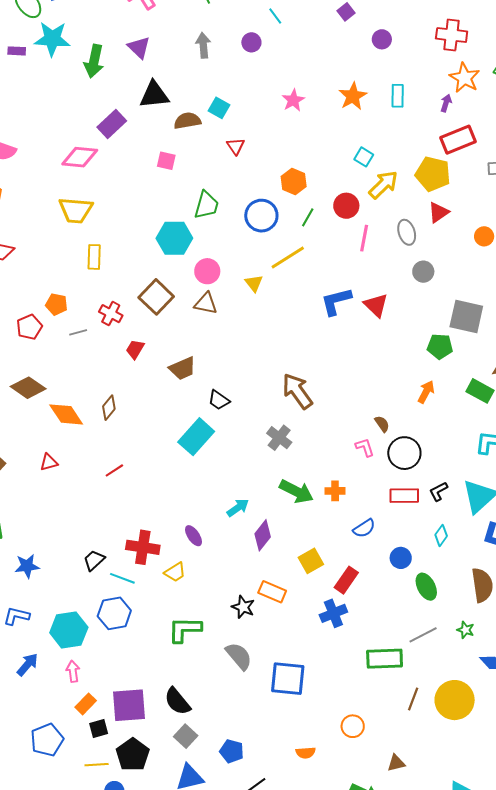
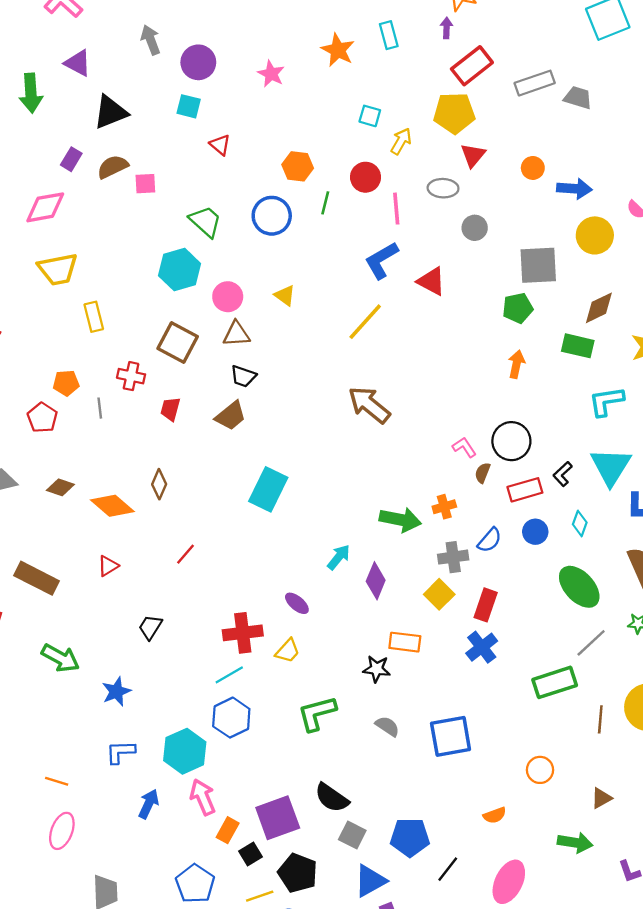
purple circle: (251, 42) -> (198, 62), moved, size x1.5
brown semicircle: (187, 121) -> (113, 167), moved
purple rectangle: (112, 124) -> (71, 159), size x0.7
yellow arrow: (383, 185) -> (401, 141), size x0.7
green trapezoid: (206, 205) -> (205, 221), turned -48
gray ellipse: (407, 232) -> (443, 188), turned -55
yellow line: (288, 258) -> (365, 322), moved
blue L-shape: (336, 301) -> (381, 260), moved
gray line: (78, 332) -> (100, 408), turned -66
brown diamond: (28, 388) -> (60, 487), size x0.7
black trapezoid: (219, 400) -> (243, 376), moved
brown semicircle: (382, 424) -> (483, 473), moved, turned -108
gray cross: (279, 438) -> (453, 557), moved, turned -30
blue circle: (401, 558) -> (535, 532), moved
black trapezoid: (94, 560) -> (150, 627), moved
cyan line: (122, 578) -> (229, 675), turned -35
green ellipse: (426, 587) -> (579, 587), size x1.4
gray semicircle: (239, 656) -> (387, 726), size x0.7
pink arrow: (73, 671) -> (203, 797), size x1.4
blue pentagon: (232, 751) -> (410, 837), size x1.4

